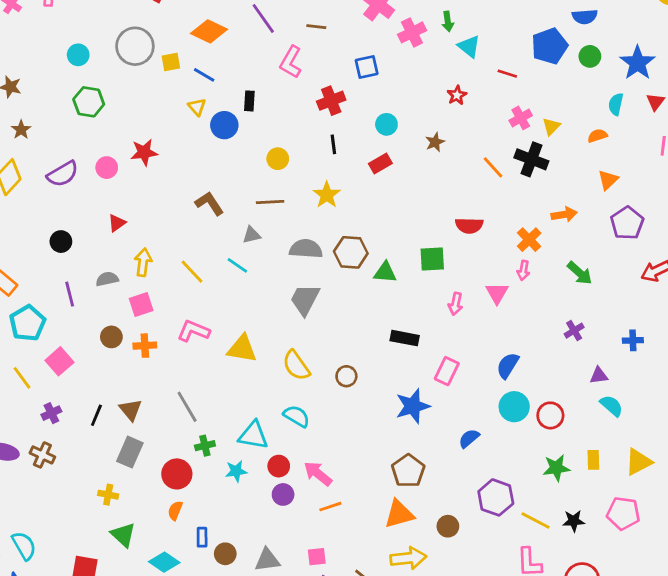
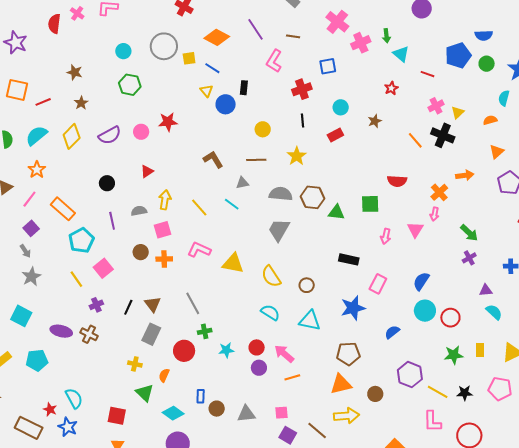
green arrow: (580, 273) -> (469, 233), moved
cyan triangle: (253, 435) -> (310, 321), moved
brown pentagon: (408, 471) -> (348, 354), turned 30
orange semicircle: (175, 511) -> (164, 375), moved

